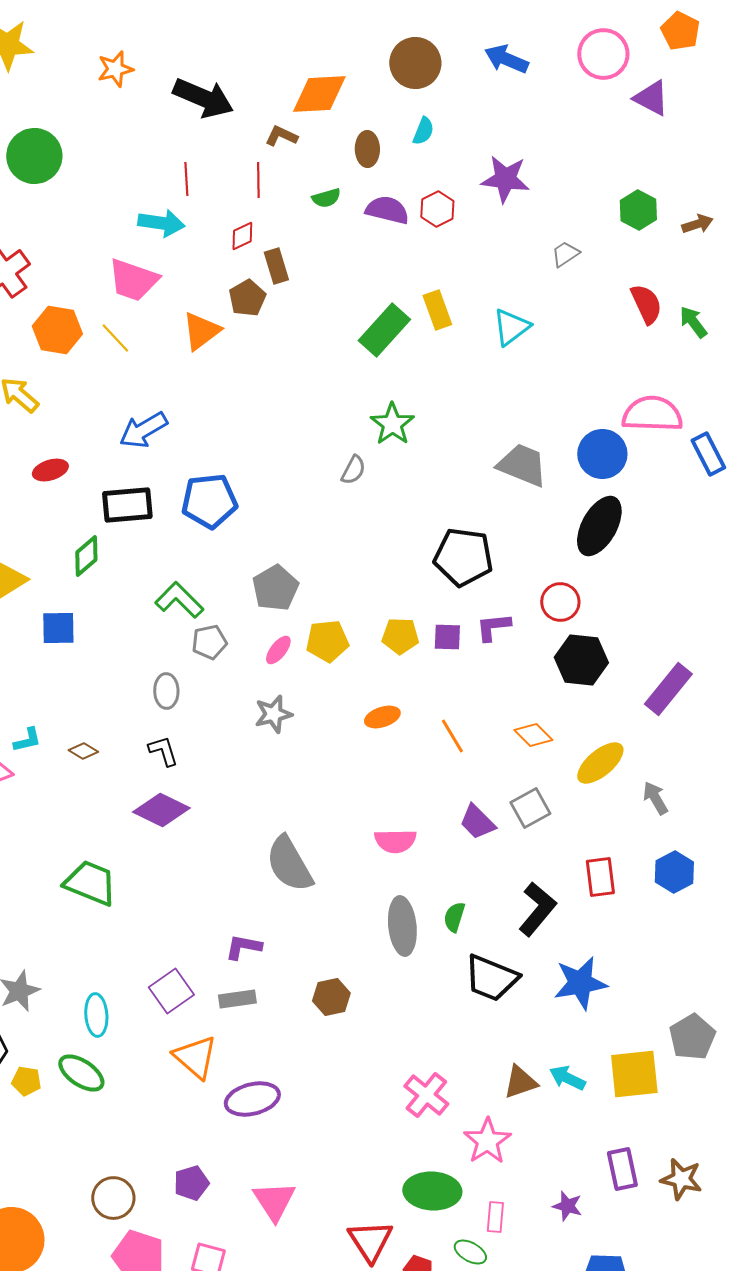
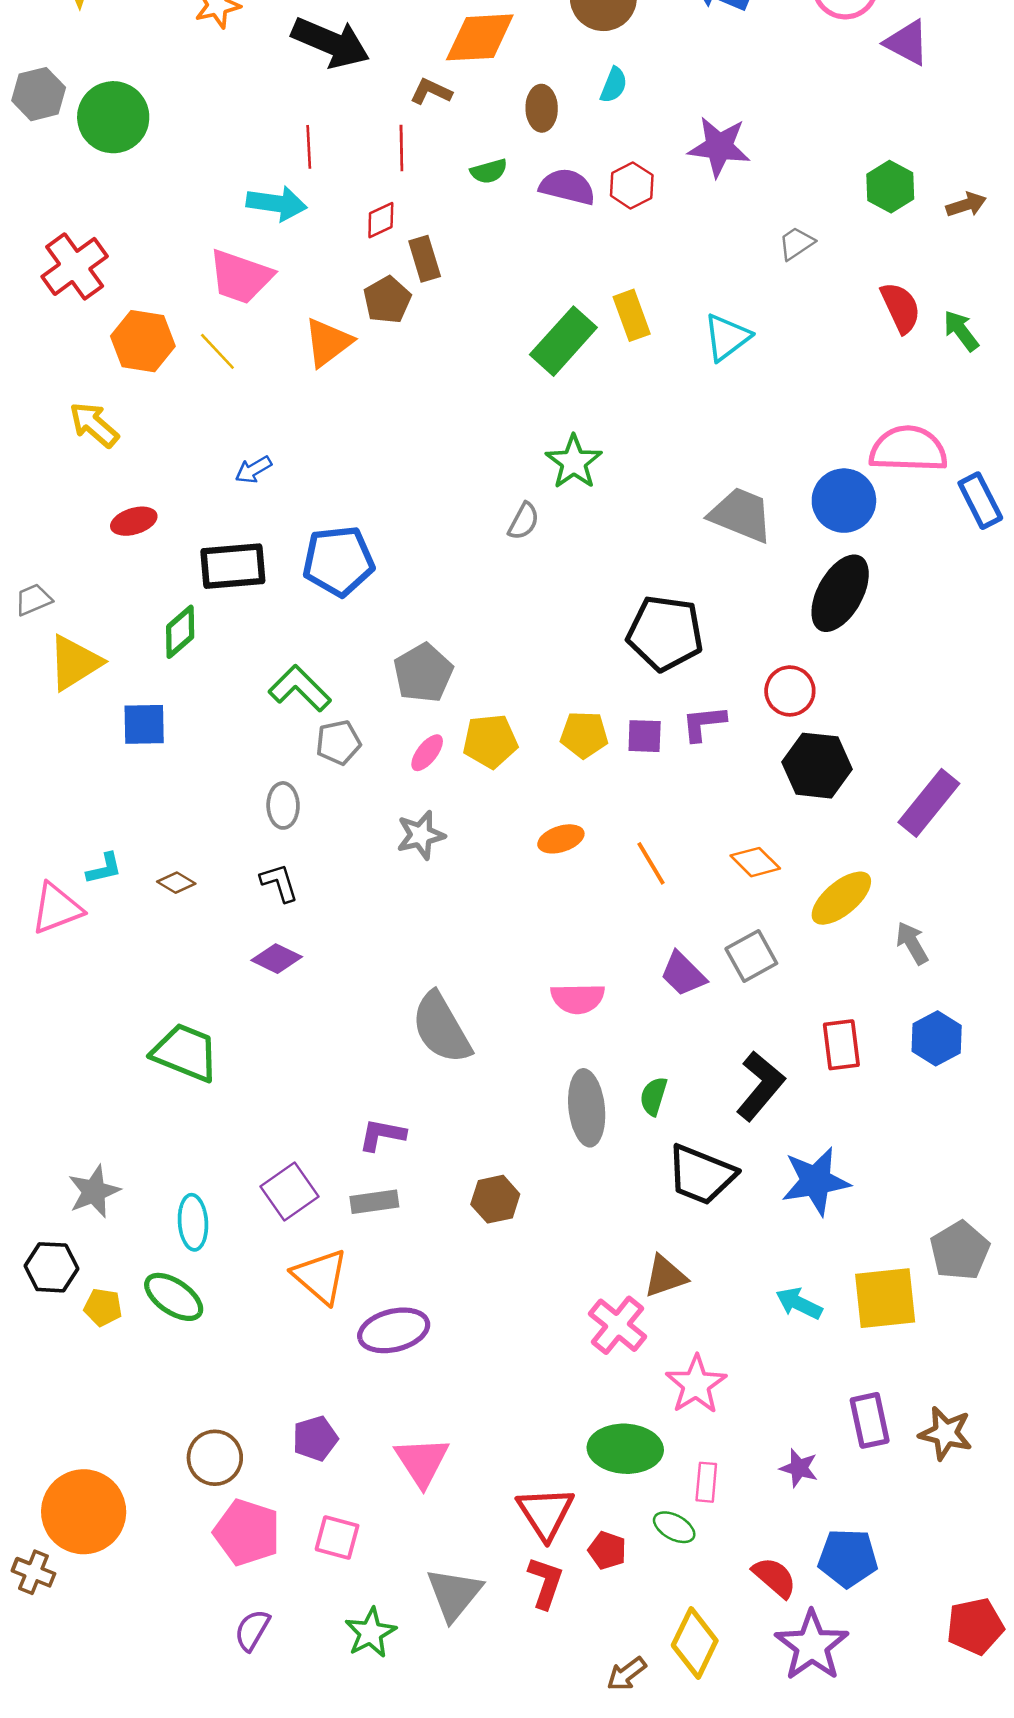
blue arrow: (143, 430) -> (253, 470), size x0.6
purple diamond: (161, 810) -> (277, 959), size x0.7
brown triangle: (520, 1082) -> (665, 1276), moved

